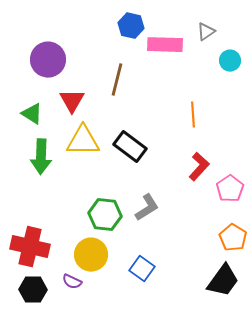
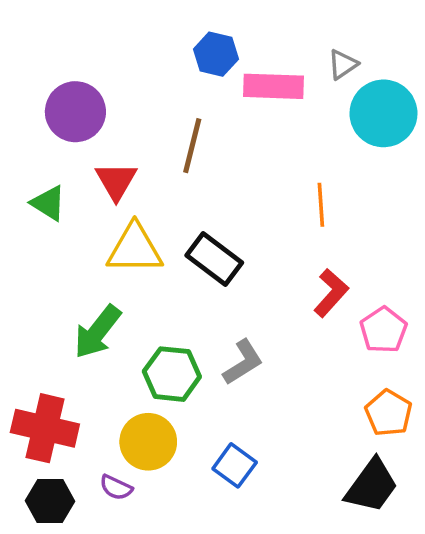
cyan circle: (230, 61) -> (383, 113), size x1.8
green arrow: (41, 157) -> (97, 332), moved, turned 36

